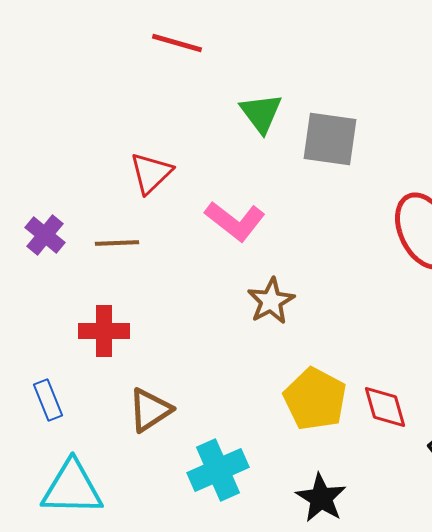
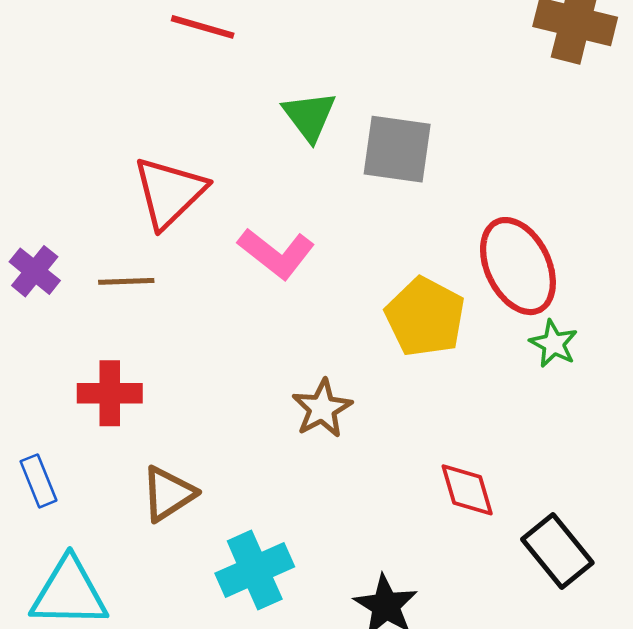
red triangle: (151, 173) -> (169, 192), size x1.4
brown star: (271, 301) -> (322, 408), moved
yellow pentagon: (315, 399) -> (425, 317), moved

